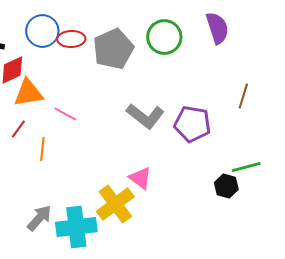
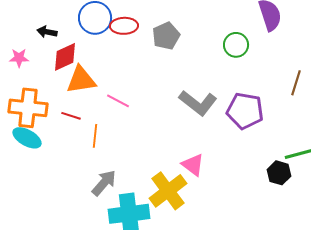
green circle: (164, 37) -> (236, 45), moved, size x0.7
gray pentagon: (113, 49) -> (166, 36), size x0.7
red line: (18, 129) -> (71, 116), turned 72
gray arrow: (39, 218) -> (104, 183), moved

